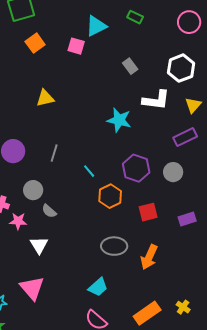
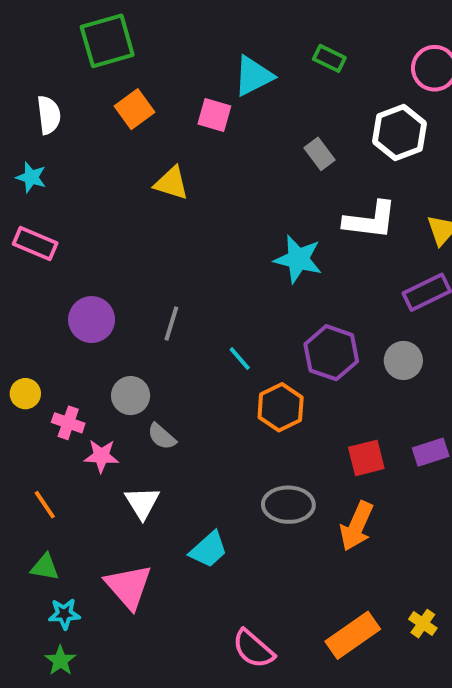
white hexagon: (181, 68) -> (399, 132), moved
yellow triangle: (45, 98) -> (171, 183), moved, turned 30
red square: (148, 212) -> (366, 458), moved
cyan trapezoid: (98, 287) -> (209, 549), moved

